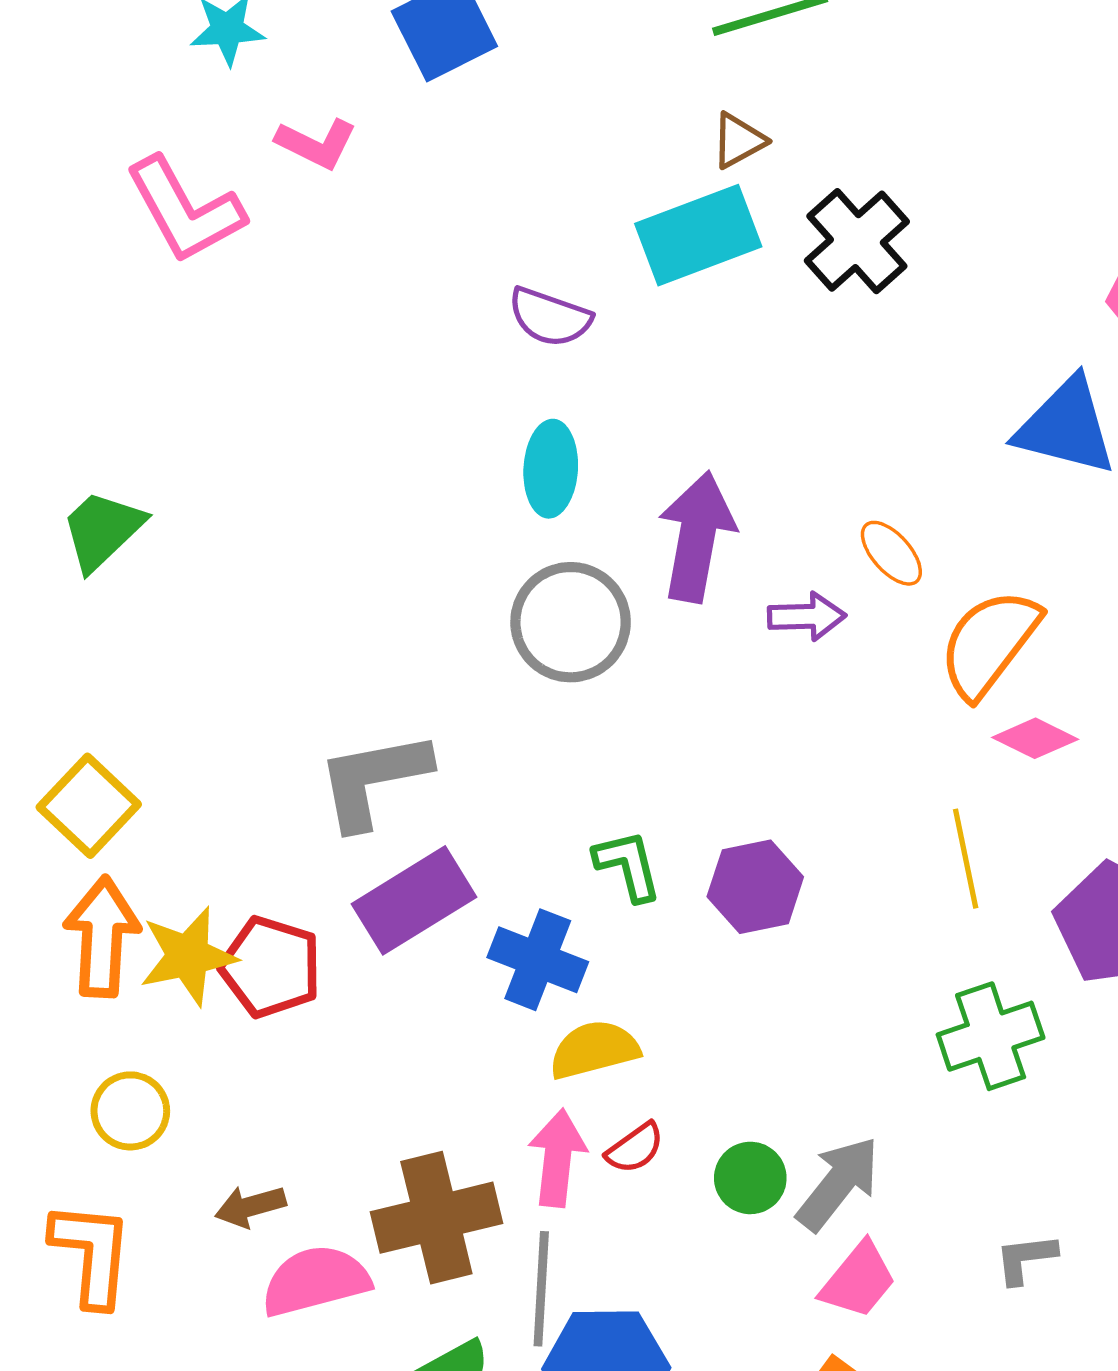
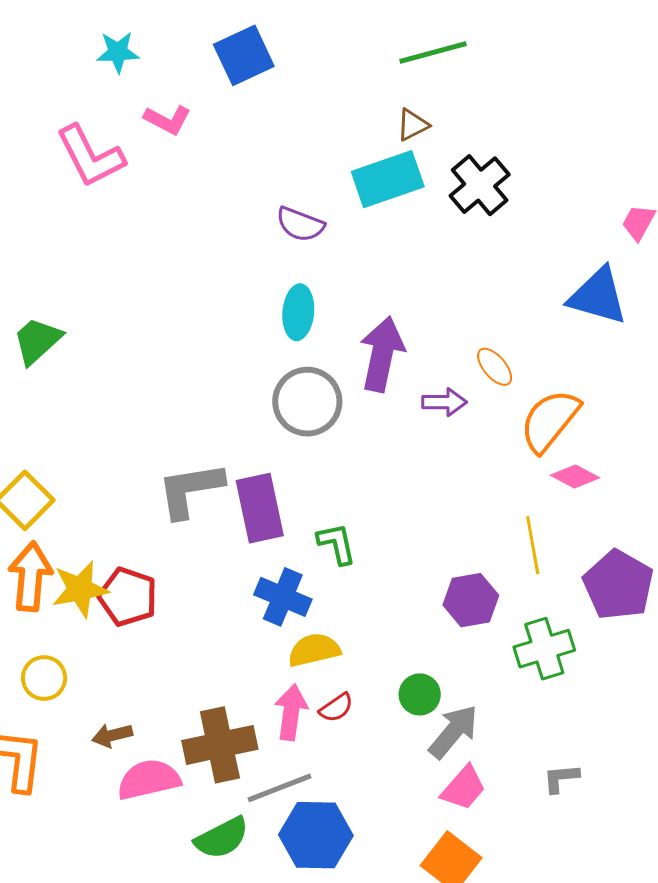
purple hexagon: (755, 887) -> (471, 600), moved
purple rectangle: (414, 900) -> (260, 508), moved, turned -72
green circle: (750, 1178) -> (420, 694), moved
gray line: (541, 1289) -> (279, 788), turned 64

